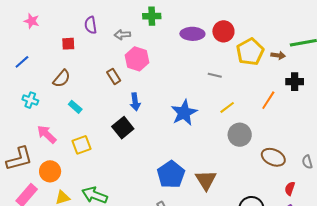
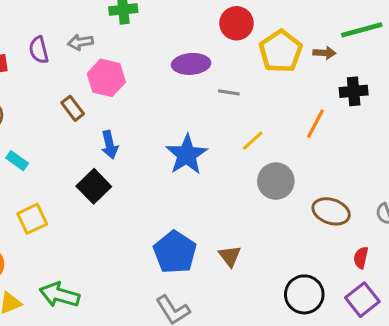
purple semicircle: (91, 25) -> (39, 50), moved
purple ellipse: (192, 34) -> (191, 64), moved
brown triangle: (206, 180) -> (230, 256), size x0.7

